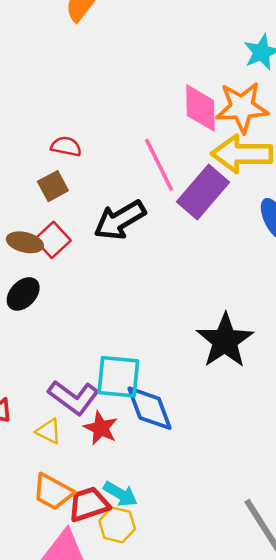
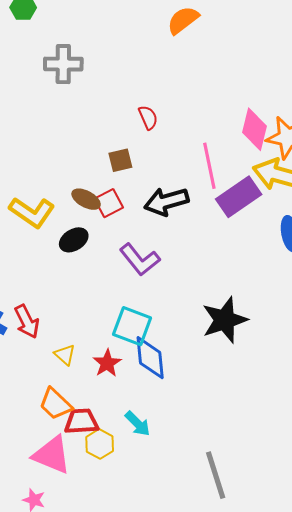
red semicircle: (66, 146) -> (148, 117), moved, turned 40
purple L-shape: (73, 397) -> (140, 260), moved
cyan arrow: (120, 494) -> (138, 424), moved

